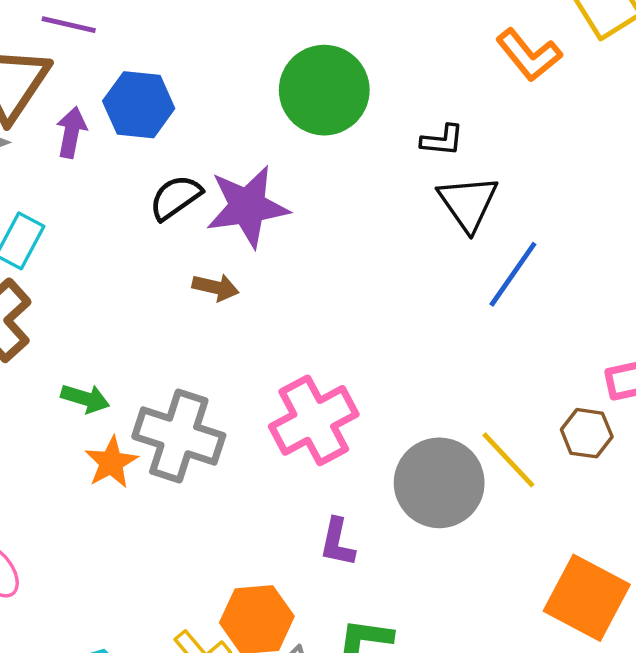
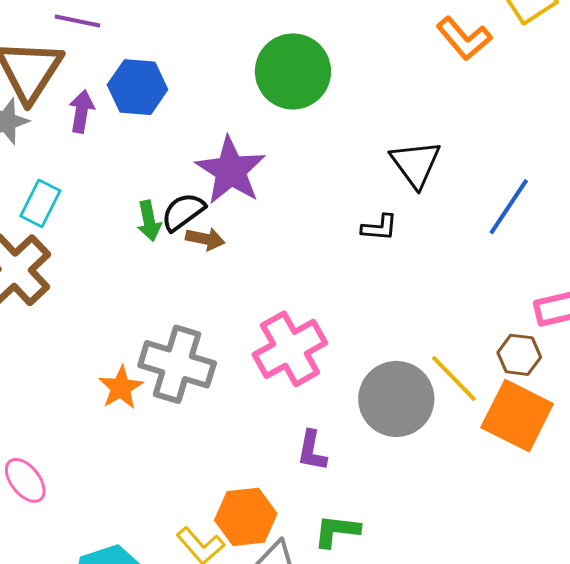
black L-shape: (442, 140) -> (379, 228), moved
black semicircle: (176, 197) -> (183, 212), moved
purple star: (247, 206) -> (231, 170), turned -30
blue line: (513, 274) -> (509, 207), moved
green arrow: (85, 398) -> (149, 221), moved, turned 63
orange square: (587, 598) -> (517, 416), moved

